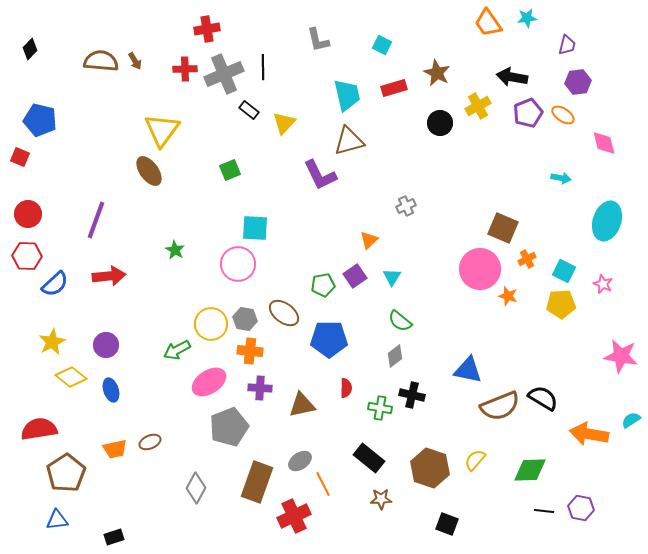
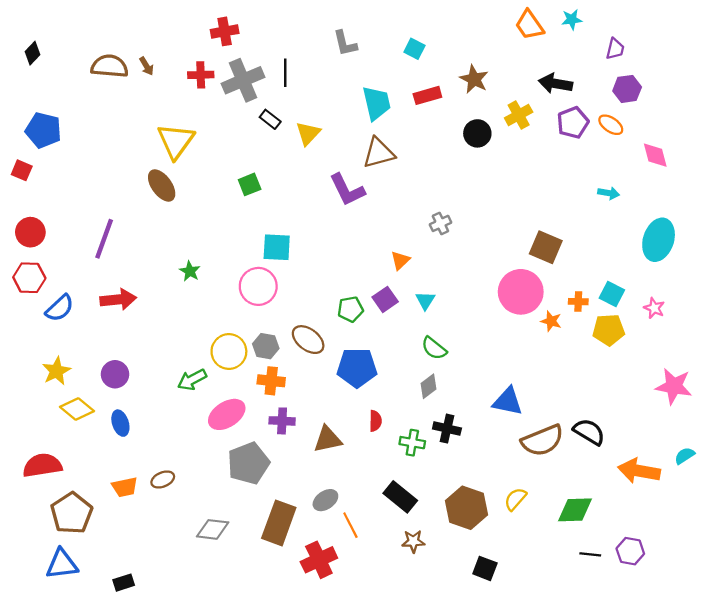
orange cross: (527, 259) -> (578, 302), moved, turned 30
gray diamond: (196, 488) -> (213, 529), turned 68
blue triangle: (57, 520) -> (62, 564), size x1.4

